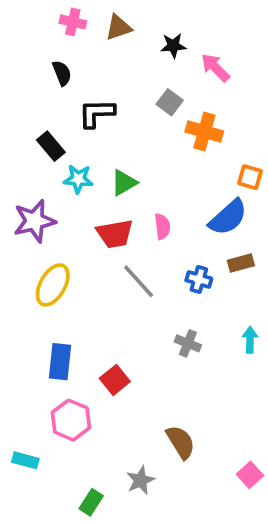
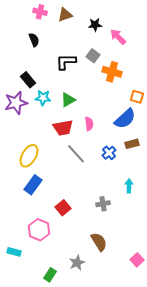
black L-shape: (97, 113) -> (66, 62), moved
purple star: (34, 221) -> (16, 103), moved
blue cross: (199, 279) -> (109, 153), turned 32
cyan arrow: (250, 340) -> (129, 186), moved
gray cross: (188, 343) -> (103, 204), moved, turned -32
blue rectangle: (60, 362) -> (33, 185), moved, turned 30

